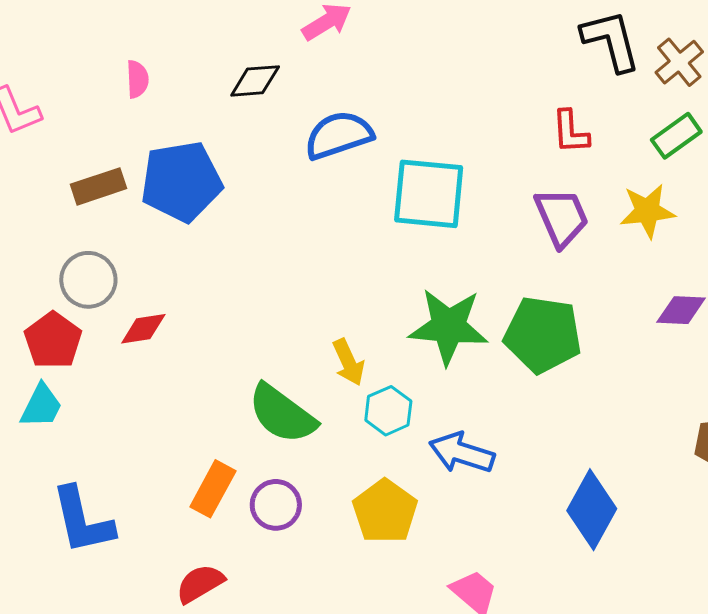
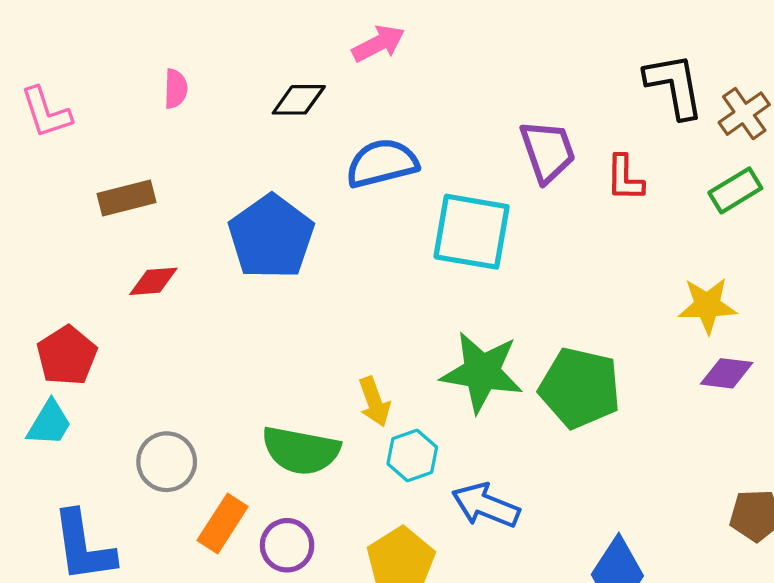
blue pentagon: (181, 181) -> (271, 237), moved, turned -30
yellow star: (647, 211) -> (707, 305), moved
purple trapezoid: (562, 217) -> (548, 151), moved
gray circle: (88, 280) -> (167, 462), moved
red diamond: (143, 329) -> (153, 281), moved
green semicircle: (282, 414) -> (301, 450), turned -30

